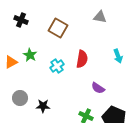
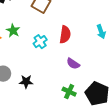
purple semicircle: (98, 88) -> (73, 64), moved

